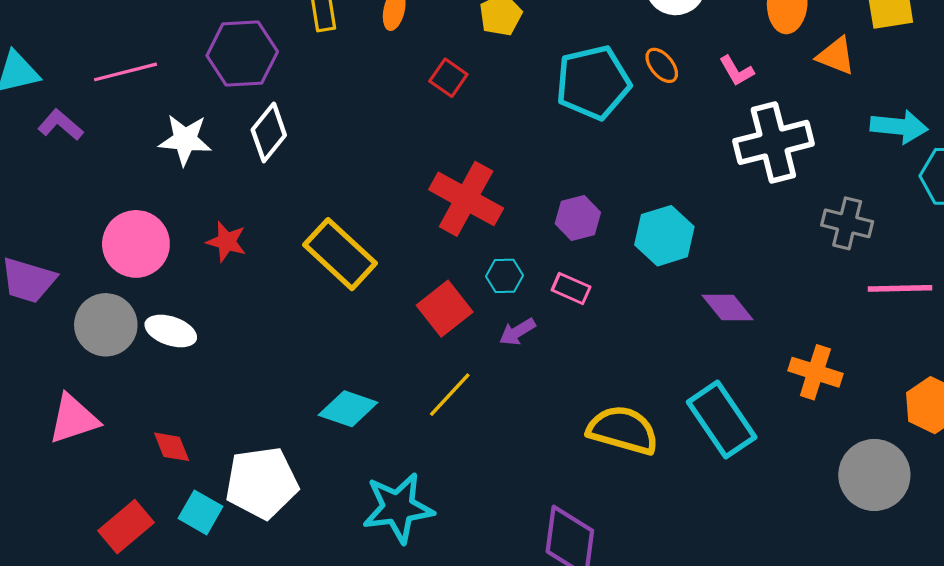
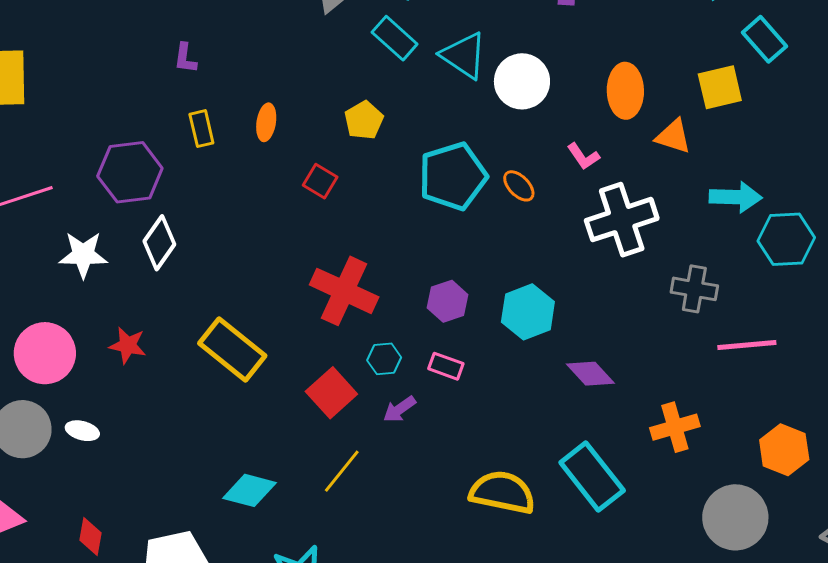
orange ellipse: (662, 65) -> (519, 186), moved
white ellipse: (171, 331) -> (82, 431), size x0.7
orange cross: (815, 372) -> (675, 427), turned -30
red diamond: (172, 447) -> (91, 537), turned 36

